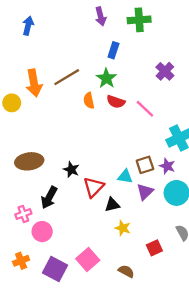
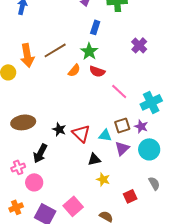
orange semicircle: (89, 101) -> (74, 70), turned -128
pink line: (145, 109) -> (119, 91), moved
red triangle: (94, 187) -> (81, 133), moved, turned -30

